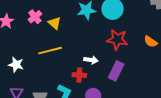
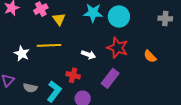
white arrow: (91, 60) -> (88, 55), moved
white star: (16, 65) -> (22, 54), moved

